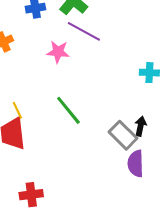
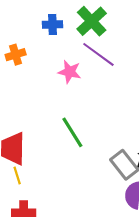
yellow line: (17, 110) -> (17, 176), moved

